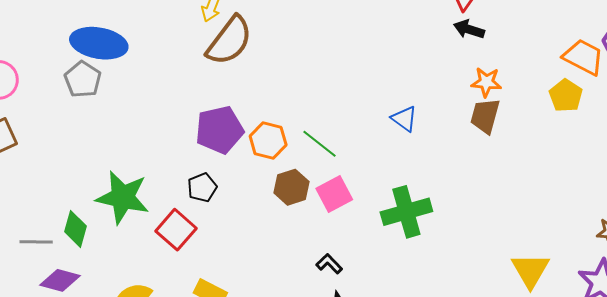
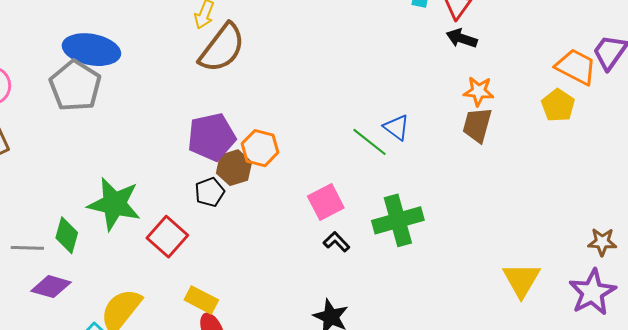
gray pentagon: (83, 79) -> (75, 86), size x1.4
green line: (319, 144) -> (370, 142), moved
brown hexagon: (291, 187) -> (234, 168), moved
black pentagon: (202, 188) -> (210, 192), moved
black L-shape: (329, 264) -> (337, 242), moved

